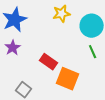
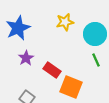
purple star: (13, 48) -> (26, 58), moved

